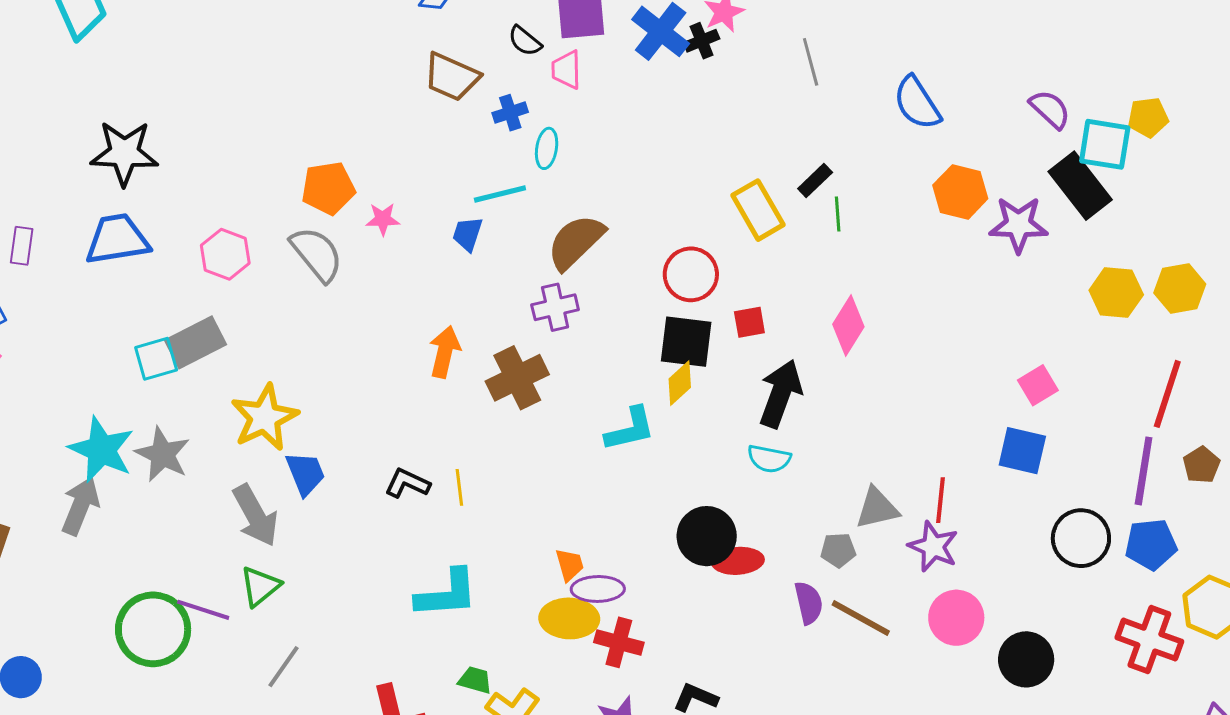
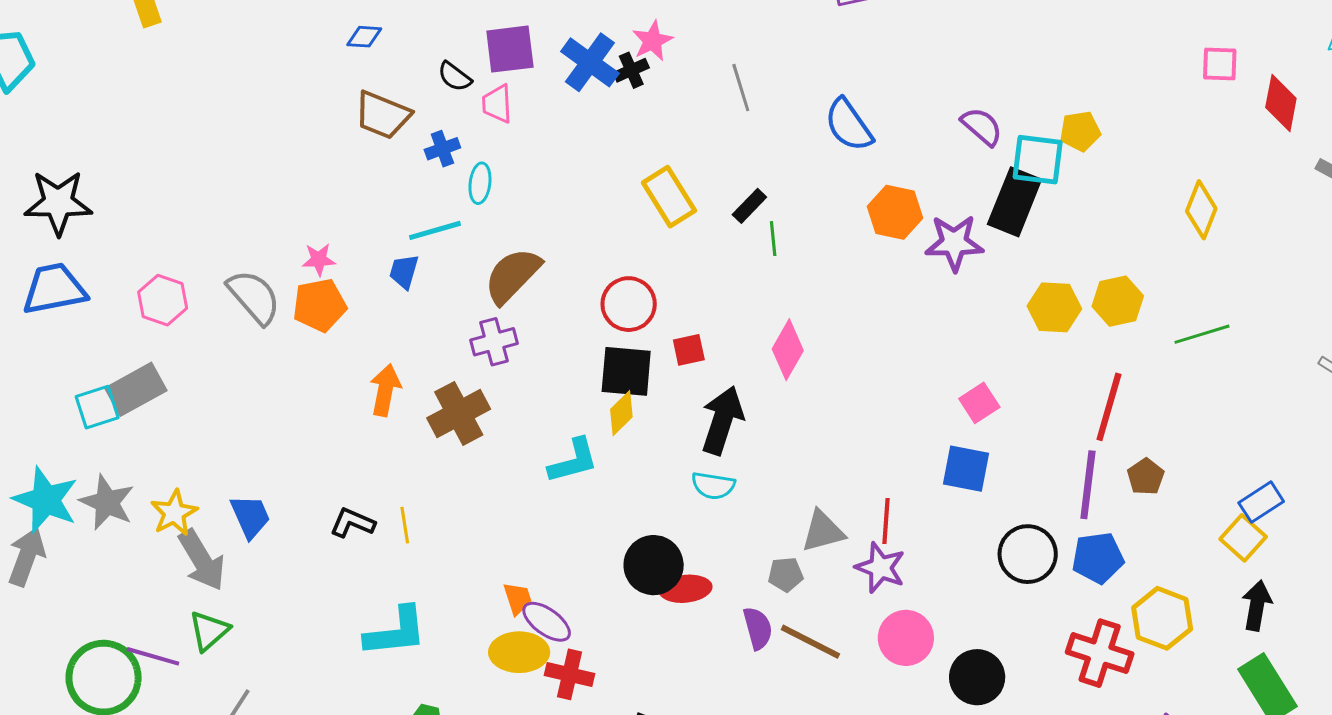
black rectangle: (1080, 186) -> (1015, 202), turned 62
orange pentagon: (328, 188) -> (319, 305), moved
yellow rectangle: (758, 210) -> (669, 197), moved
yellow star: (265, 418) -> (174, 513), moved, size x0.7
purple ellipse: (598, 589) -> (547, 622), turned 39

